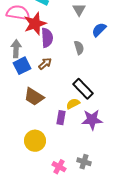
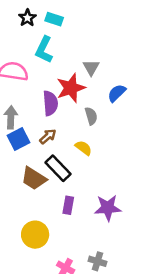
red star: (35, 24) -> (71, 88), moved
black rectangle: (83, 89) -> (58, 168), moved
yellow semicircle: (73, 104) -> (83, 148), moved, turned 64

